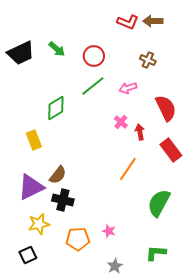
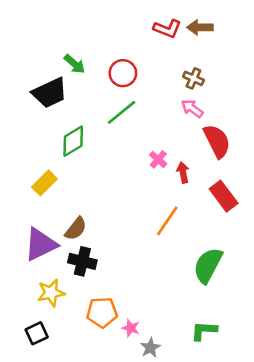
black trapezoid: (21, 53) -> (50, 93), moved
pink arrow: (128, 88) -> (192, 108), moved, turned 54
yellow rectangle: (34, 140) -> (44, 183), turned 66
pink star: (109, 231) -> (131, 328), moved

